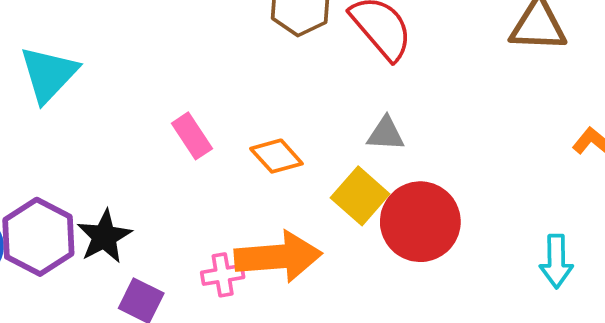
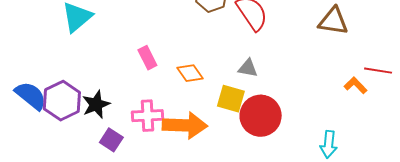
yellow square: (360, 196) -> (231, 99), turned -32
pink cross: (223, 275) -> (147, 116), moved, size x1.4

